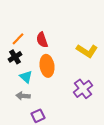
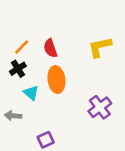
yellow L-shape: (87, 51) -> (100, 47), moved, turned 135
gray arrow: (23, 96) -> (13, 116), moved

